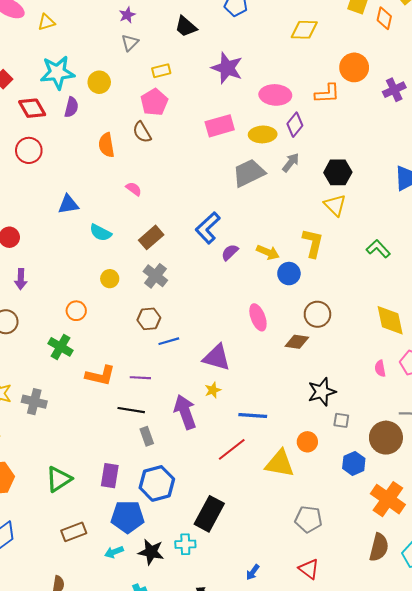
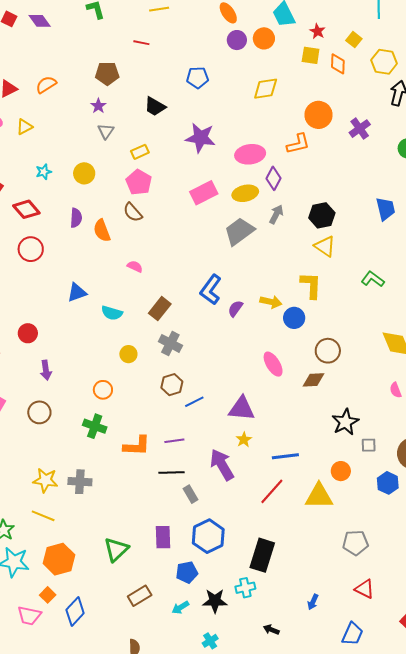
cyan star: (57, 73) -> (44, 172), size x0.5
purple semicircle: (71, 107) -> (76, 218), moved
blue pentagon: (128, 517) -> (187, 572), size x0.7

